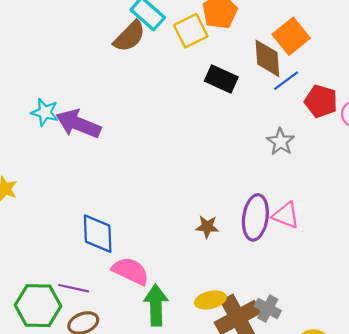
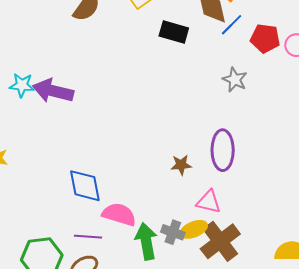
pink triangle: (286, 215) -> (209, 202), moved
purple line: (74, 288) -> (88, 237), moved
gray cross: (268, 309) -> (173, 232), moved

